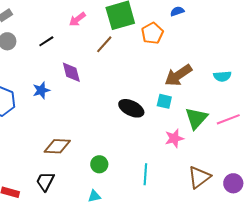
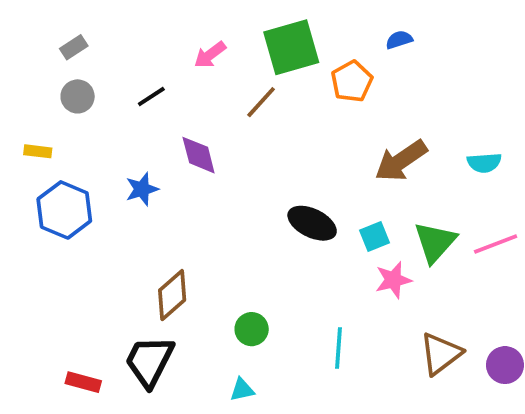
cyan square: (164, 101) -> (374, 236), moved, turned -35
brown diamond: (57, 146) -> (172, 295), turned -44
black trapezoid: (45, 181) -> (149, 361), size x1.4

